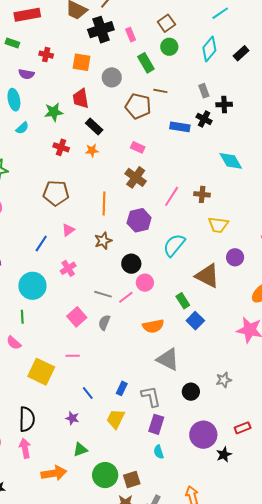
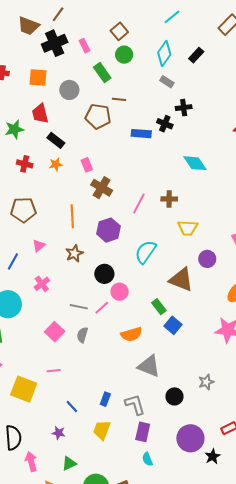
gray rectangle: (204, 91) -> (167, 82), moved, turned -32
pink rectangle: (138, 147) -> (87, 165), moved, turned 48
pink arrow: (25, 448) -> (31, 462), moved

